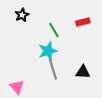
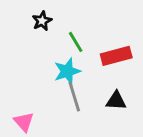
black star: (22, 15) -> (42, 21), moved
red rectangle: (83, 22) -> (116, 56), moved, size x1.5

